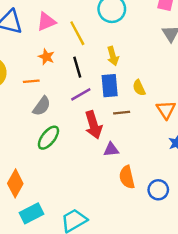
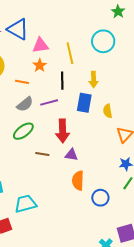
pink triangle: (46, 22) -> (41, 45), moved
purple line: (81, 94) -> (49, 102), moved
brown line: (122, 113) -> (42, 154), moved

